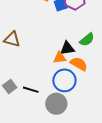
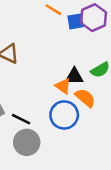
orange triangle: (60, 58) -> (63, 86), turned 32
gray circle: (56, 104) -> (27, 142), moved

